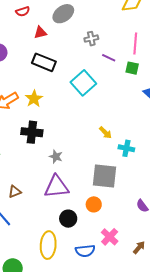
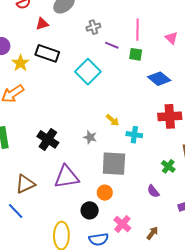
yellow star: (34, 99) -> (20, 63), moved
black cross: (32, 132) -> (48, 139), moved, turned 30
gray star: (56, 157) -> (90, 137), moved
brown triangle: (15, 192) -> (25, 184), size x1.5
black circle: (68, 219) -> (90, 210), moved

